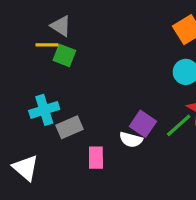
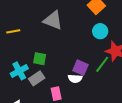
gray triangle: (61, 26) -> (53, 20), moved, size x1.5
green square: (64, 55) -> (40, 59), moved

